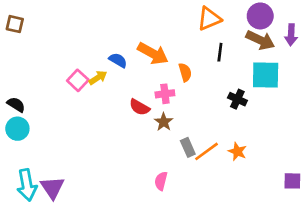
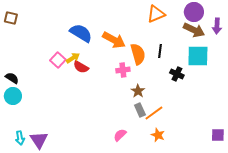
black line: (220, 52) -> (160, 51), moved
blue semicircle: (118, 60) -> (81, 33), moved, size x1.6
orange semicircle: (185, 72) -> (138, 54), size x1.5
red semicircle: (139, 107) -> (81, 67), moved
brown star: (164, 122) -> (138, 91), moved
orange star: (237, 151) -> (158, 135), moved
pink semicircle: (161, 181) -> (120, 135), turned 32
cyan arrow: (27, 185) -> (20, 138), size x0.6

